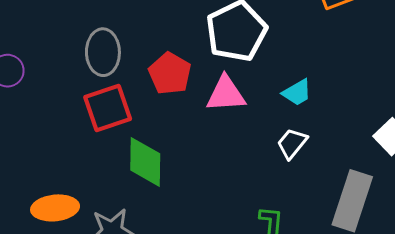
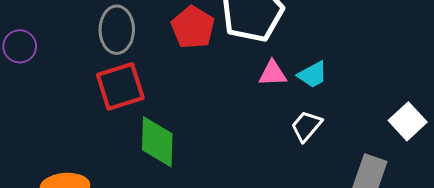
red pentagon: (170, 73) -> (193, 27), moved
pink triangle: (226, 94) -> (273, 73), moved, size x0.7

